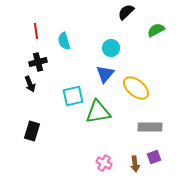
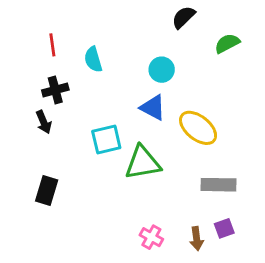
blue triangle: (105, 74) -> (153, 107), turned -42

